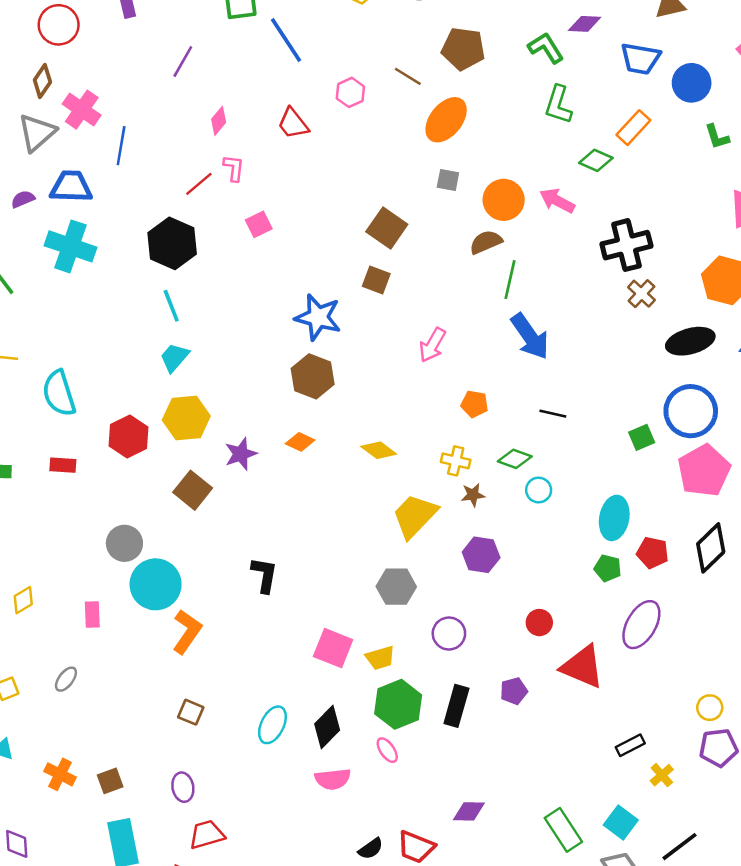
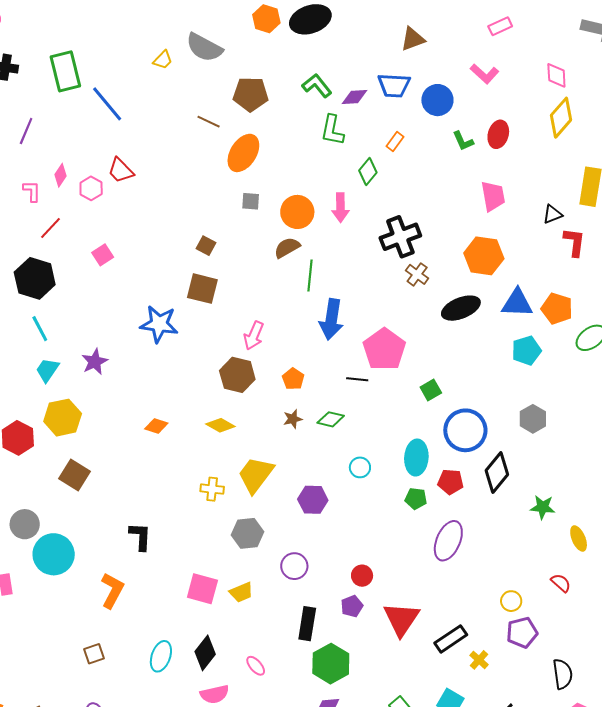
purple diamond: (585, 24) -> (355, 97), moved
pink hexagon: (350, 92) -> (91, 188), moved
orange rectangle: (633, 128) -> (395, 142), size x0.7
green diamond: (596, 160) -> (368, 172), turned -68
pink L-shape: (234, 168) -> (32, 191), moved
pink arrow: (557, 201) -> (340, 208), turned -112
brown square: (387, 228) -> (206, 246), size x0.6
brown square: (376, 280) -> (202, 289), size x1.4
blue arrow: (530, 336) -> (331, 319), turned 51
brown hexagon: (313, 376) -> (237, 375), moved
orange pentagon: (475, 404) -> (293, 379), turned 30
blue circle: (691, 411) -> (465, 430), moved
purple star: (241, 454) -> (95, 362), moved
yellow cross: (456, 461) -> (212, 489), moved
pink pentagon: (704, 471) -> (384, 349), moved
cyan circle: (539, 490) -> (360, 467), moved
brown star: (473, 495) -> (293, 419), moved
red circle: (539, 623) -> (362, 576), moved
orange L-shape: (187, 632) -> (112, 590), moved
red triangle: (582, 667) -> (401, 619), moved, turned 48
green hexagon: (398, 704) -> (331, 664), moved
brown square: (191, 712) -> (94, 654), turned -35
black rectangle: (630, 745) -> (451, 639), size x1.4

